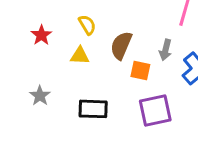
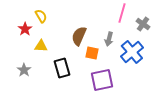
yellow semicircle: (87, 25) -> (41, 16), moved
yellow triangle: (80, 56) -> (41, 46), moved
black rectangle: (93, 109) -> (62, 68), moved, turned 72

